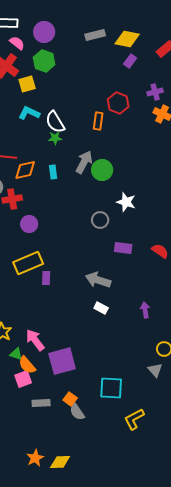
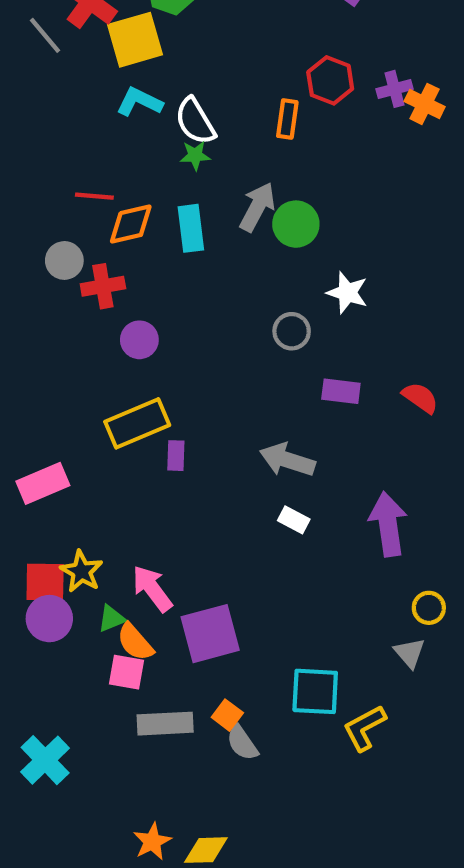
yellow square: (27, 84) -> (135, 40), size x1.5
purple cross: (155, 92) -> (395, 89), moved
cyan rectangle: (53, 172) -> (191, 228), size x1.5
purple arrow: (145, 310) -> (388, 524), size x1.8
green triangle: (16, 354) -> (112, 619), turned -40
pink square: (23, 379) -> (127, 672), turned 30
gray rectangle: (41, 403) -> (165, 724), size x1.4
yellow L-shape: (134, 419) -> (365, 728), moved

